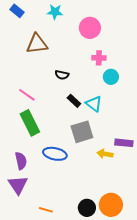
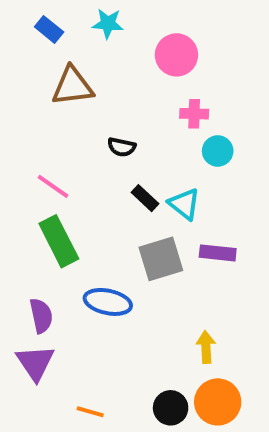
blue rectangle: (17, 11) -> (49, 29), moved
purple rectangle: (124, 143) -> (218, 253), moved
yellow arrow: (105, 154) -> (206, 347), moved, turned 77

